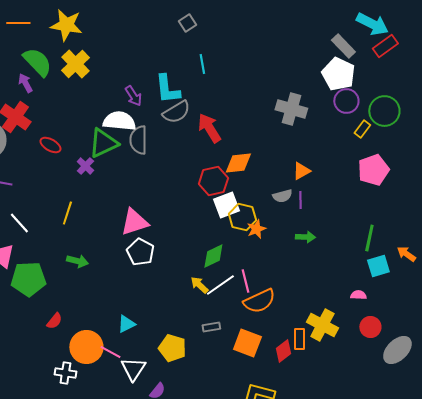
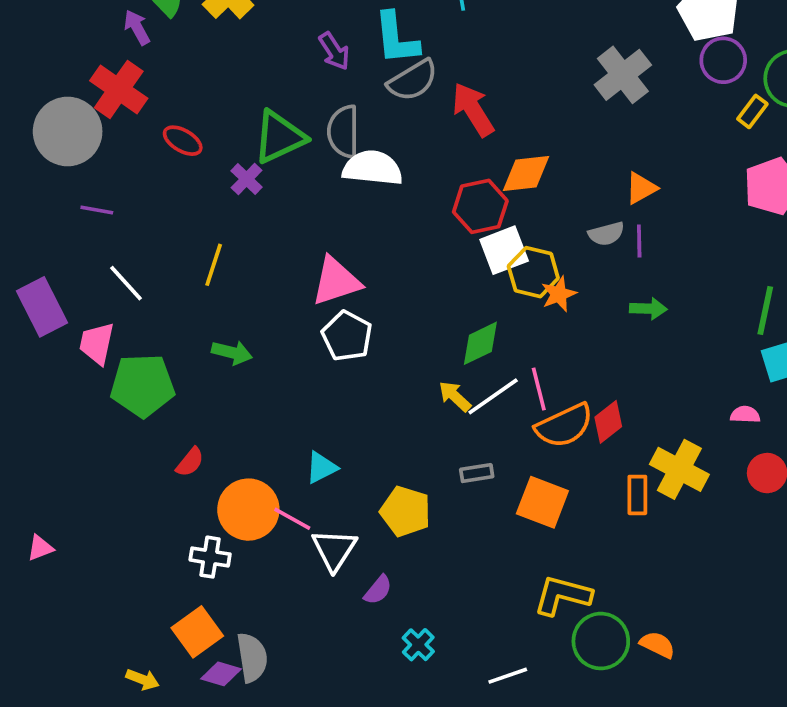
gray cross: (291, 109) -> (623, 75), turned 36
white semicircle: (119, 121) -> (373, 168), moved
red diamond: (283, 351) -> (608, 422), moved

